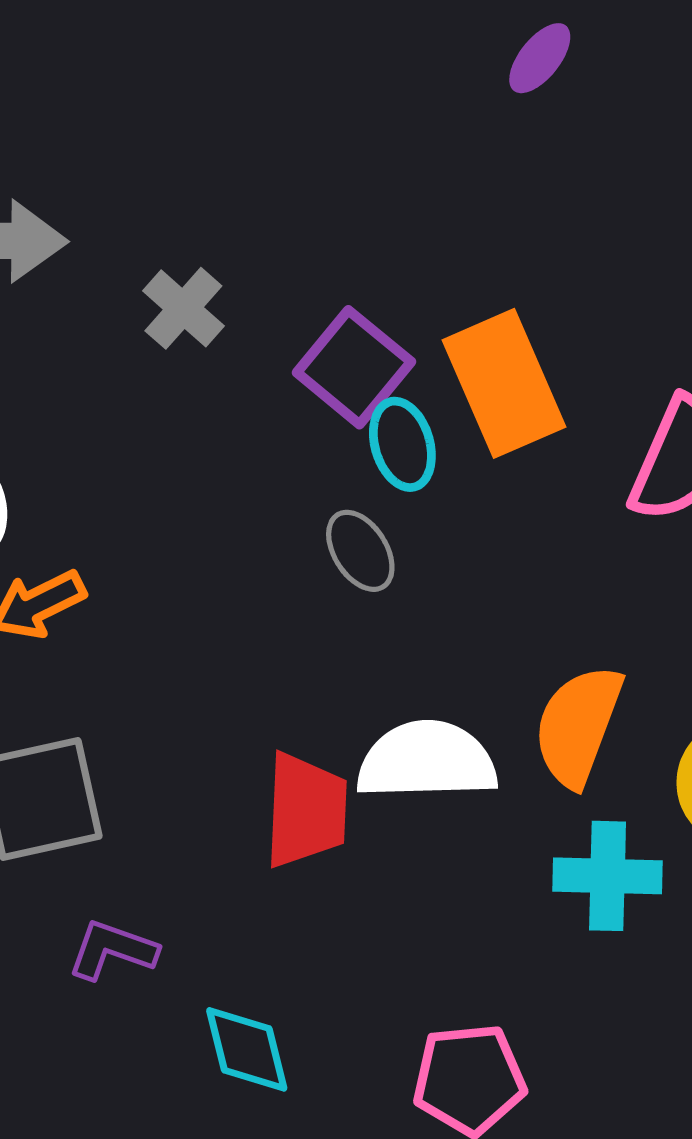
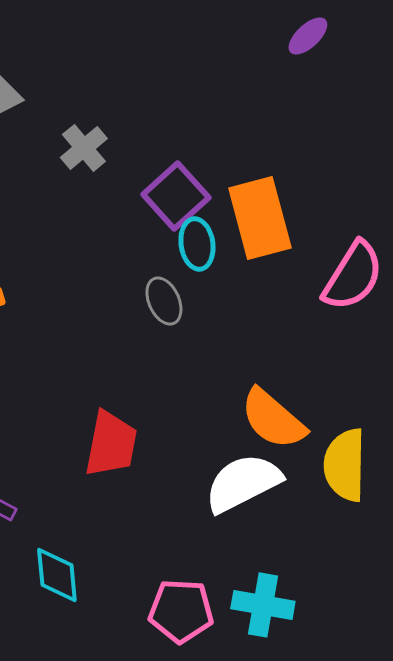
orange semicircle: (578, 726) -> (273, 419), turned -78
white semicircle: (427, 761) -> (243, 483), moved, turned -34
cyan cross: (608, 876) -> (263, 605), moved

